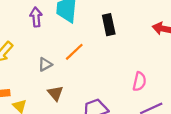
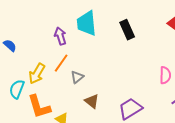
orange line: (74, 52) -> (61, 63), moved

